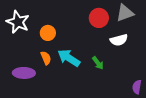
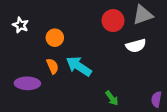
white star: (18, 22) -> (21, 25), size x0.6
green arrow: (98, 63) -> (112, 98), moved

